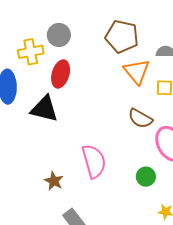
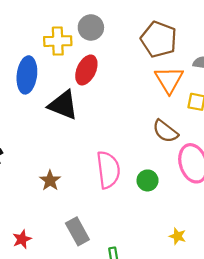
green circle: (146, 177) -> (148, 180), moved
brown star: (54, 181) -> (50, 181), moved

